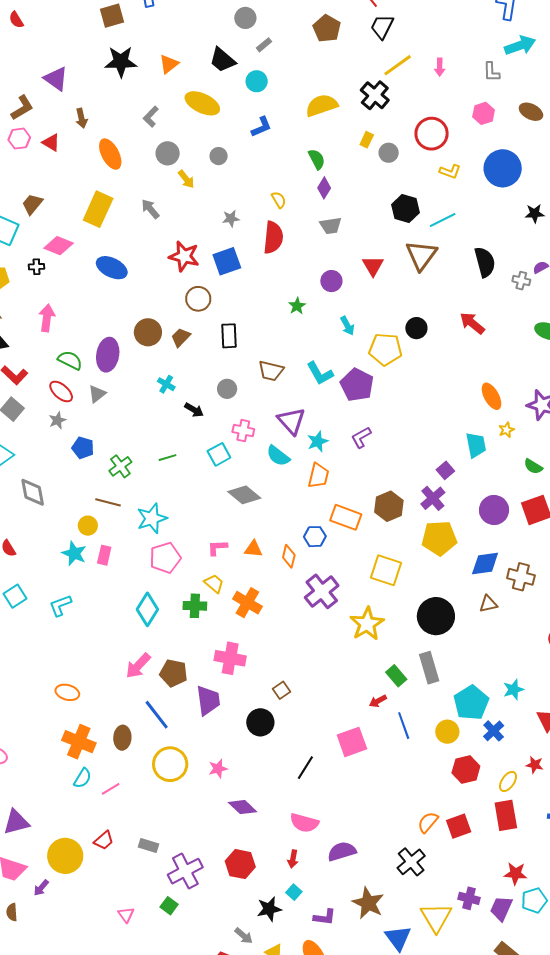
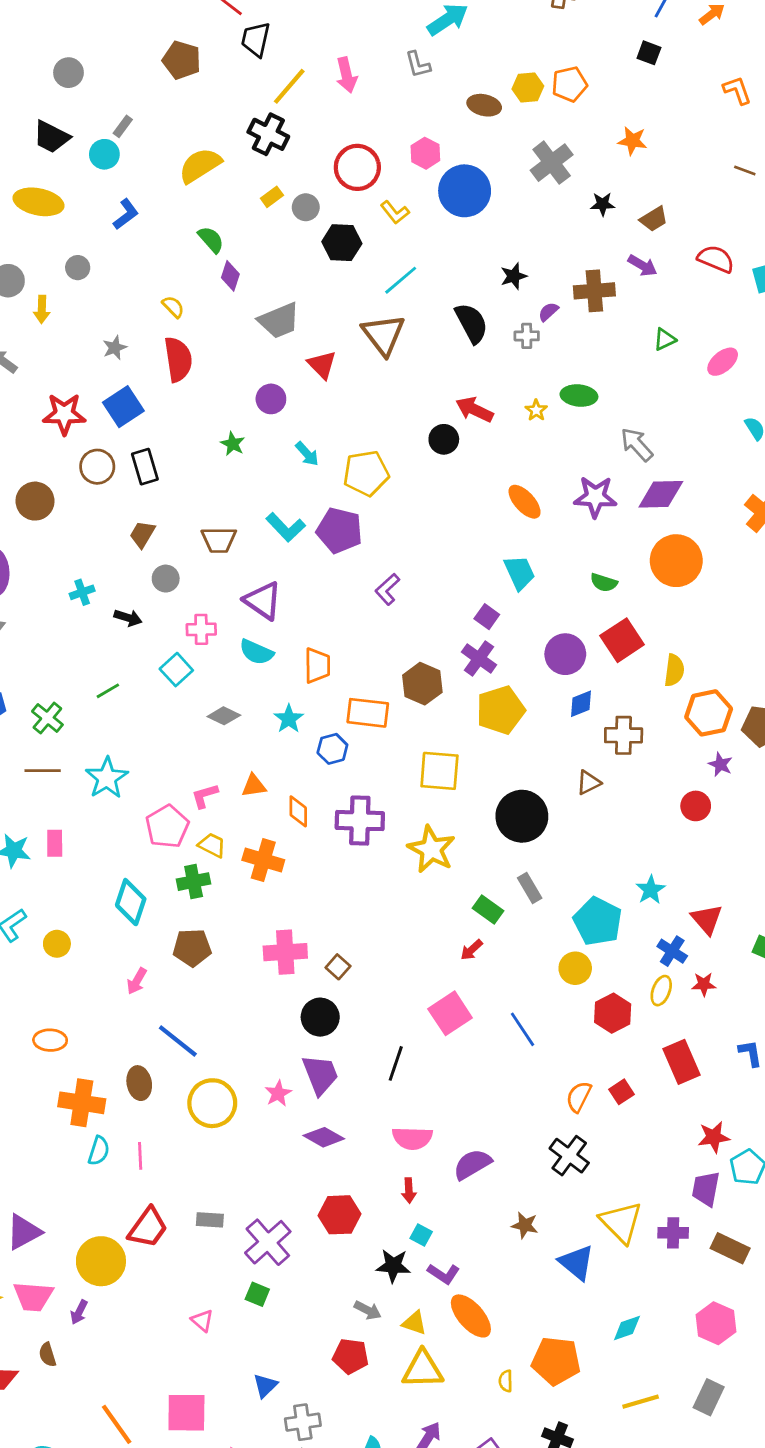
gray rectangle: (264, 45) -> (123, 126), moved
pink arrow: (440, 67) -> (347, 75), size x1.4
pink hexagon: (484, 113) -> (425, 153), moved
yellow rectangle: (367, 140) -> (272, 197), turned 42
yellow L-shape: (450, 172) -> (395, 212), turned 45
yellow arrow: (186, 179) -> (42, 309), turned 54
black hexagon: (405, 209) -> (342, 243), moved
black star: (535, 213) -> (514, 276), moved
gray trapezoid: (331, 226) -> (279, 321), moved, size x1.4
black circle: (416, 328) -> (444, 439), moved
brown circle: (148, 332) -> (35, 501), moved
black rectangle: (229, 336) -> (145, 467), moved
brown trapezoid: (181, 337) -> (142, 534), moved
cyan cross: (166, 384) -> (82, 592), turned -36
yellow star: (506, 430) -> (536, 410), moved
purple L-shape: (361, 437) -> (387, 589), moved
cyan star: (318, 441) -> (289, 719), moved
gray diamond: (244, 495) -> (224, 716), size x0.7
yellow circle: (88, 526) -> (57, 944), moved
orange diamond: (289, 556) -> (298, 811), moved
pink pentagon: (165, 558) -> (167, 827), moved
blue diamond: (485, 563) -> (581, 704), moved, size x0.7
purple cross: (322, 591) -> (360, 821), turned -36
pink cross: (230, 658) -> (285, 952), moved
pink arrow: (138, 666) -> (137, 981), size x0.7
gray rectangle: (429, 668) -> (530, 888), size x0.7
brown pentagon: (174, 673) -> (192, 948), moved
purple trapezoid: (208, 700) -> (320, 1075), moved
blue line: (404, 726) -> (522, 1029), moved
blue cross: (494, 731) -> (672, 951), moved
yellow ellipse: (508, 781) -> (661, 991), moved
pink line: (111, 789) -> (140, 1156), turned -48
red square: (459, 826) -> (621, 1092), size x0.7
red trapezoid: (104, 840) -> (148, 1228), size x1.5
purple cross: (469, 898) -> (673, 1233), moved
brown star: (368, 903) -> (525, 1225), size x0.6
black star: (269, 909) -> (393, 1266), turned 30
purple L-shape: (325, 917) -> (444, 1274), moved, turned 40

